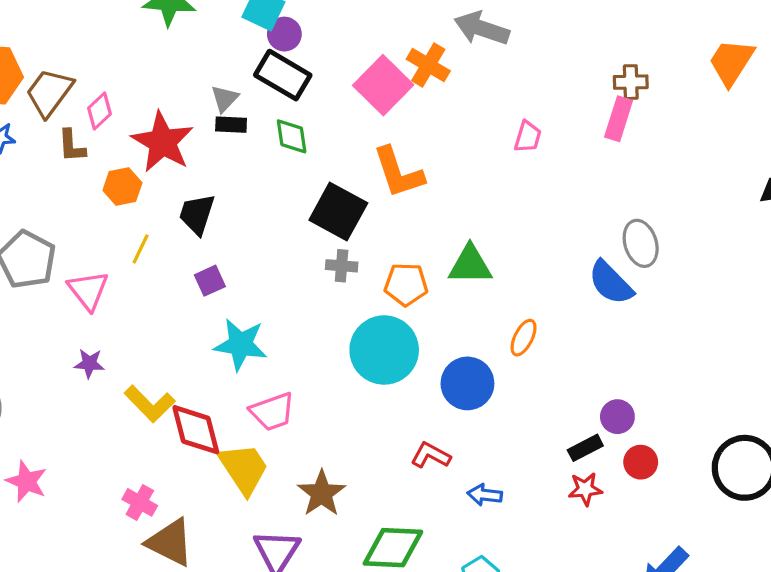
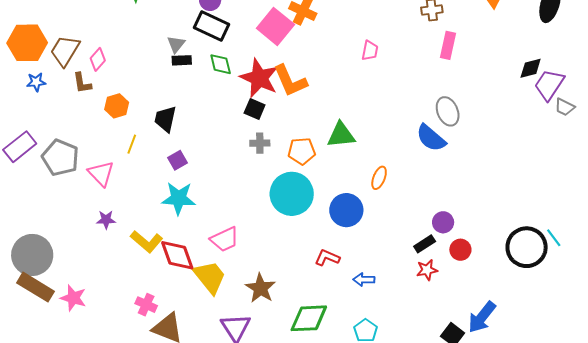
pink rectangle: (619, 119) -> (448, 45), moved
red star: (162, 142) -> (259, 78), moved
black square: (338, 212) -> (255, 109), size x0.6
cyan star: (241, 344) -> (179, 198), moved

